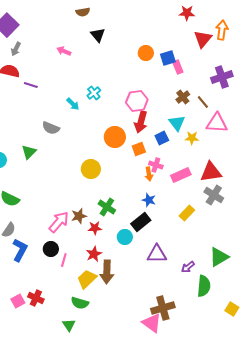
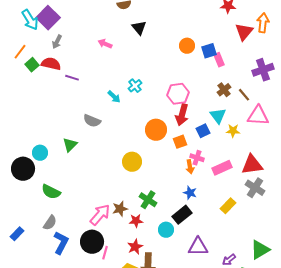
black circle: (51, 249) -> (92, 242), size x1.5

